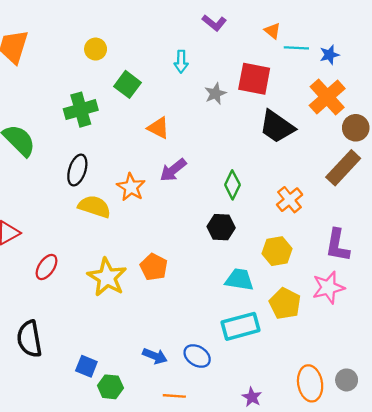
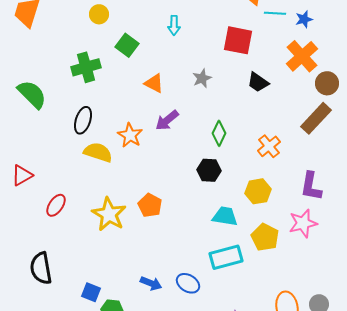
gray star: (215, 94) -> (202, 78), moved
black trapezoid: (277, 127) -> (258, 82), size x0.7

